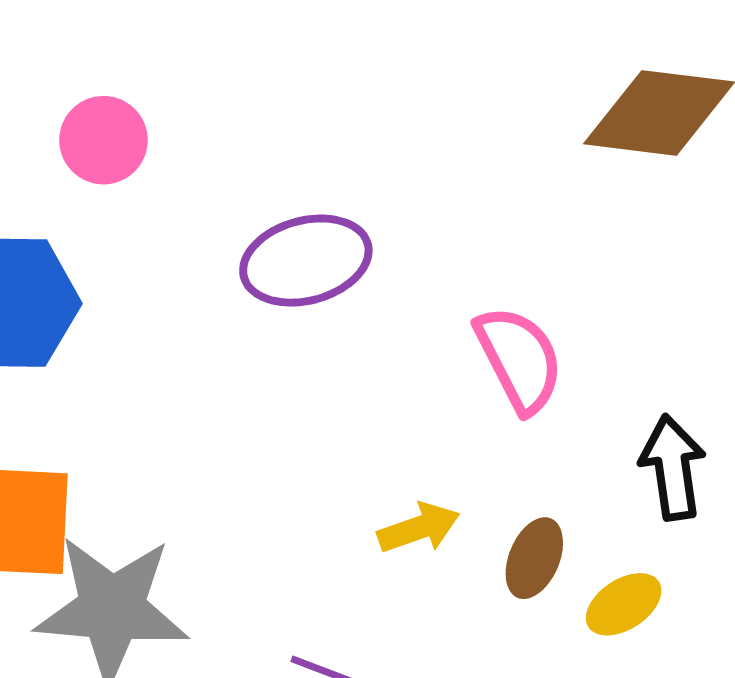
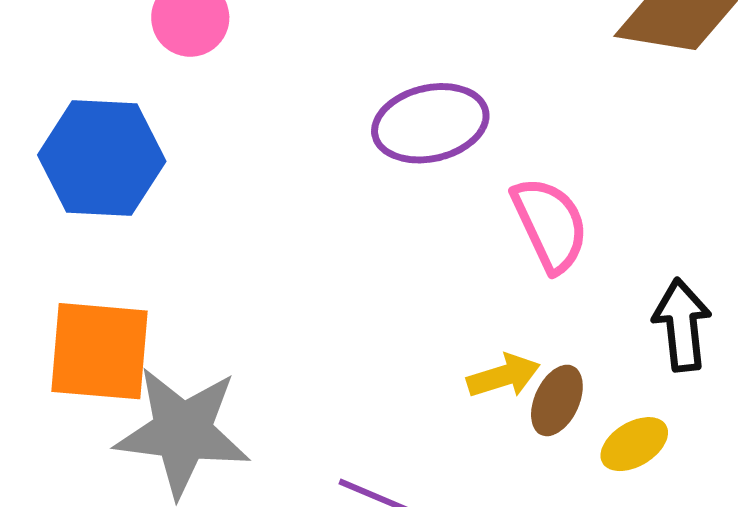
purple ellipse: (306, 261) -> (430, 123), moved
yellow arrow: (419, 528) -> (503, 376), moved

